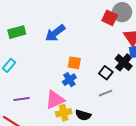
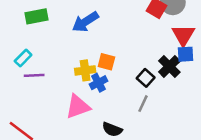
gray line: (105, 93) -> (143, 104), turned -48
purple line: (22, 99) -> (34, 75), moved
yellow cross: (64, 113) -> (85, 70), moved

